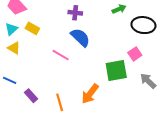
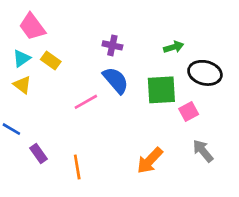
pink line: (61, 55) -> (86, 102), turned -66
green square: (116, 71) -> (161, 90), moved
orange arrow: (90, 94) -> (150, 161), moved

